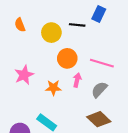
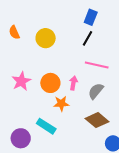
black line: (77, 25) -> (88, 38), moved, turned -63
orange circle: (67, 58) -> (50, 83), moved
orange star: (53, 88) -> (61, 104), moved

